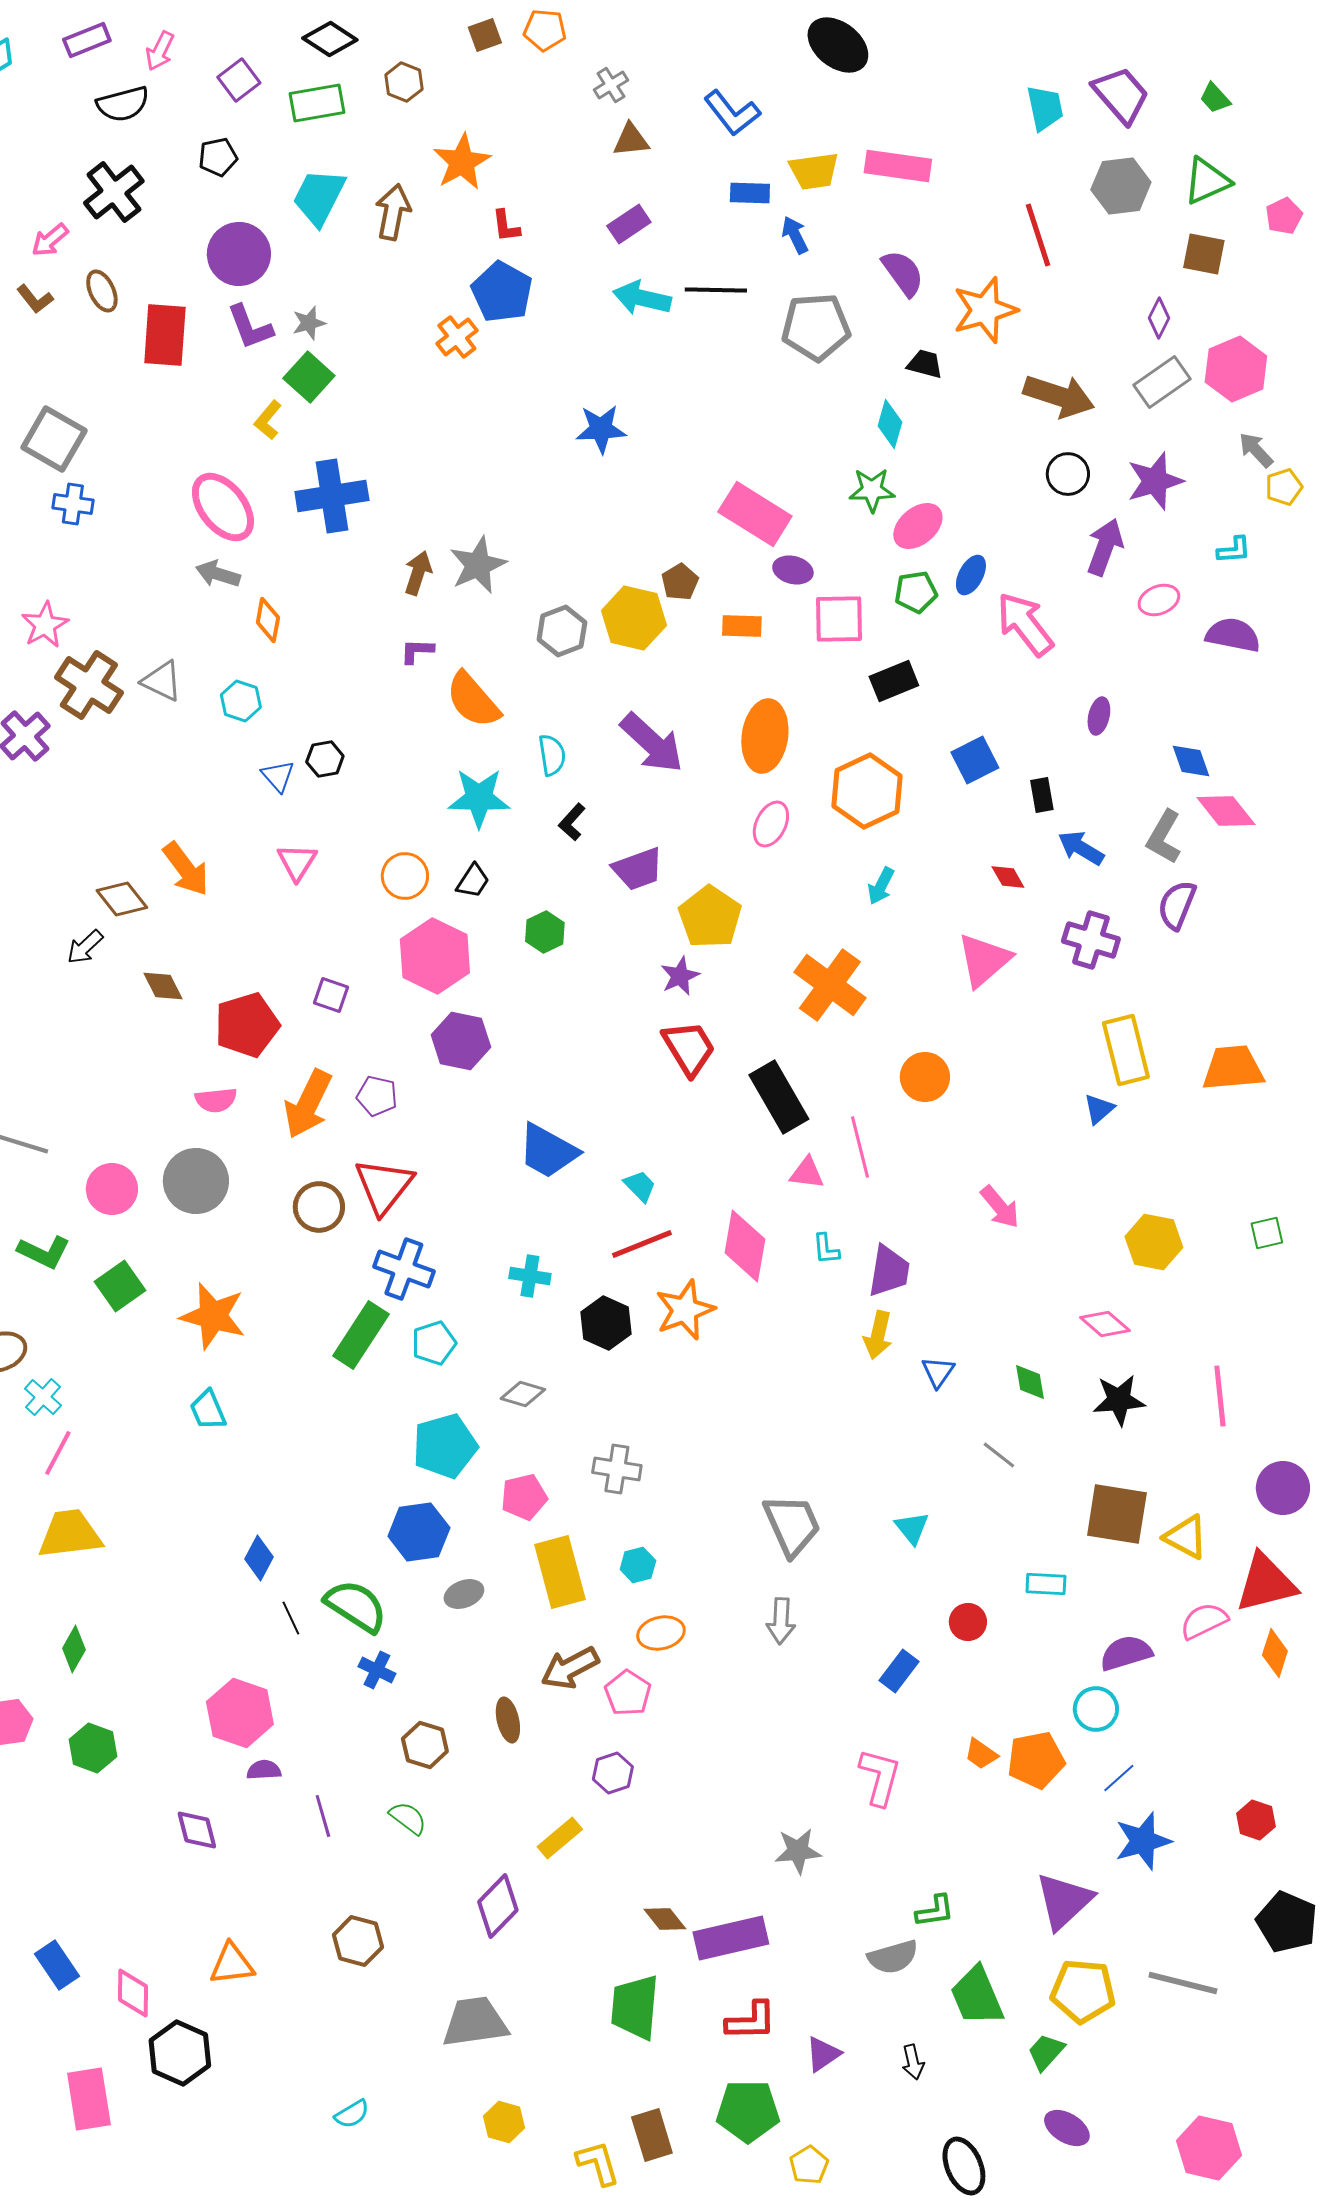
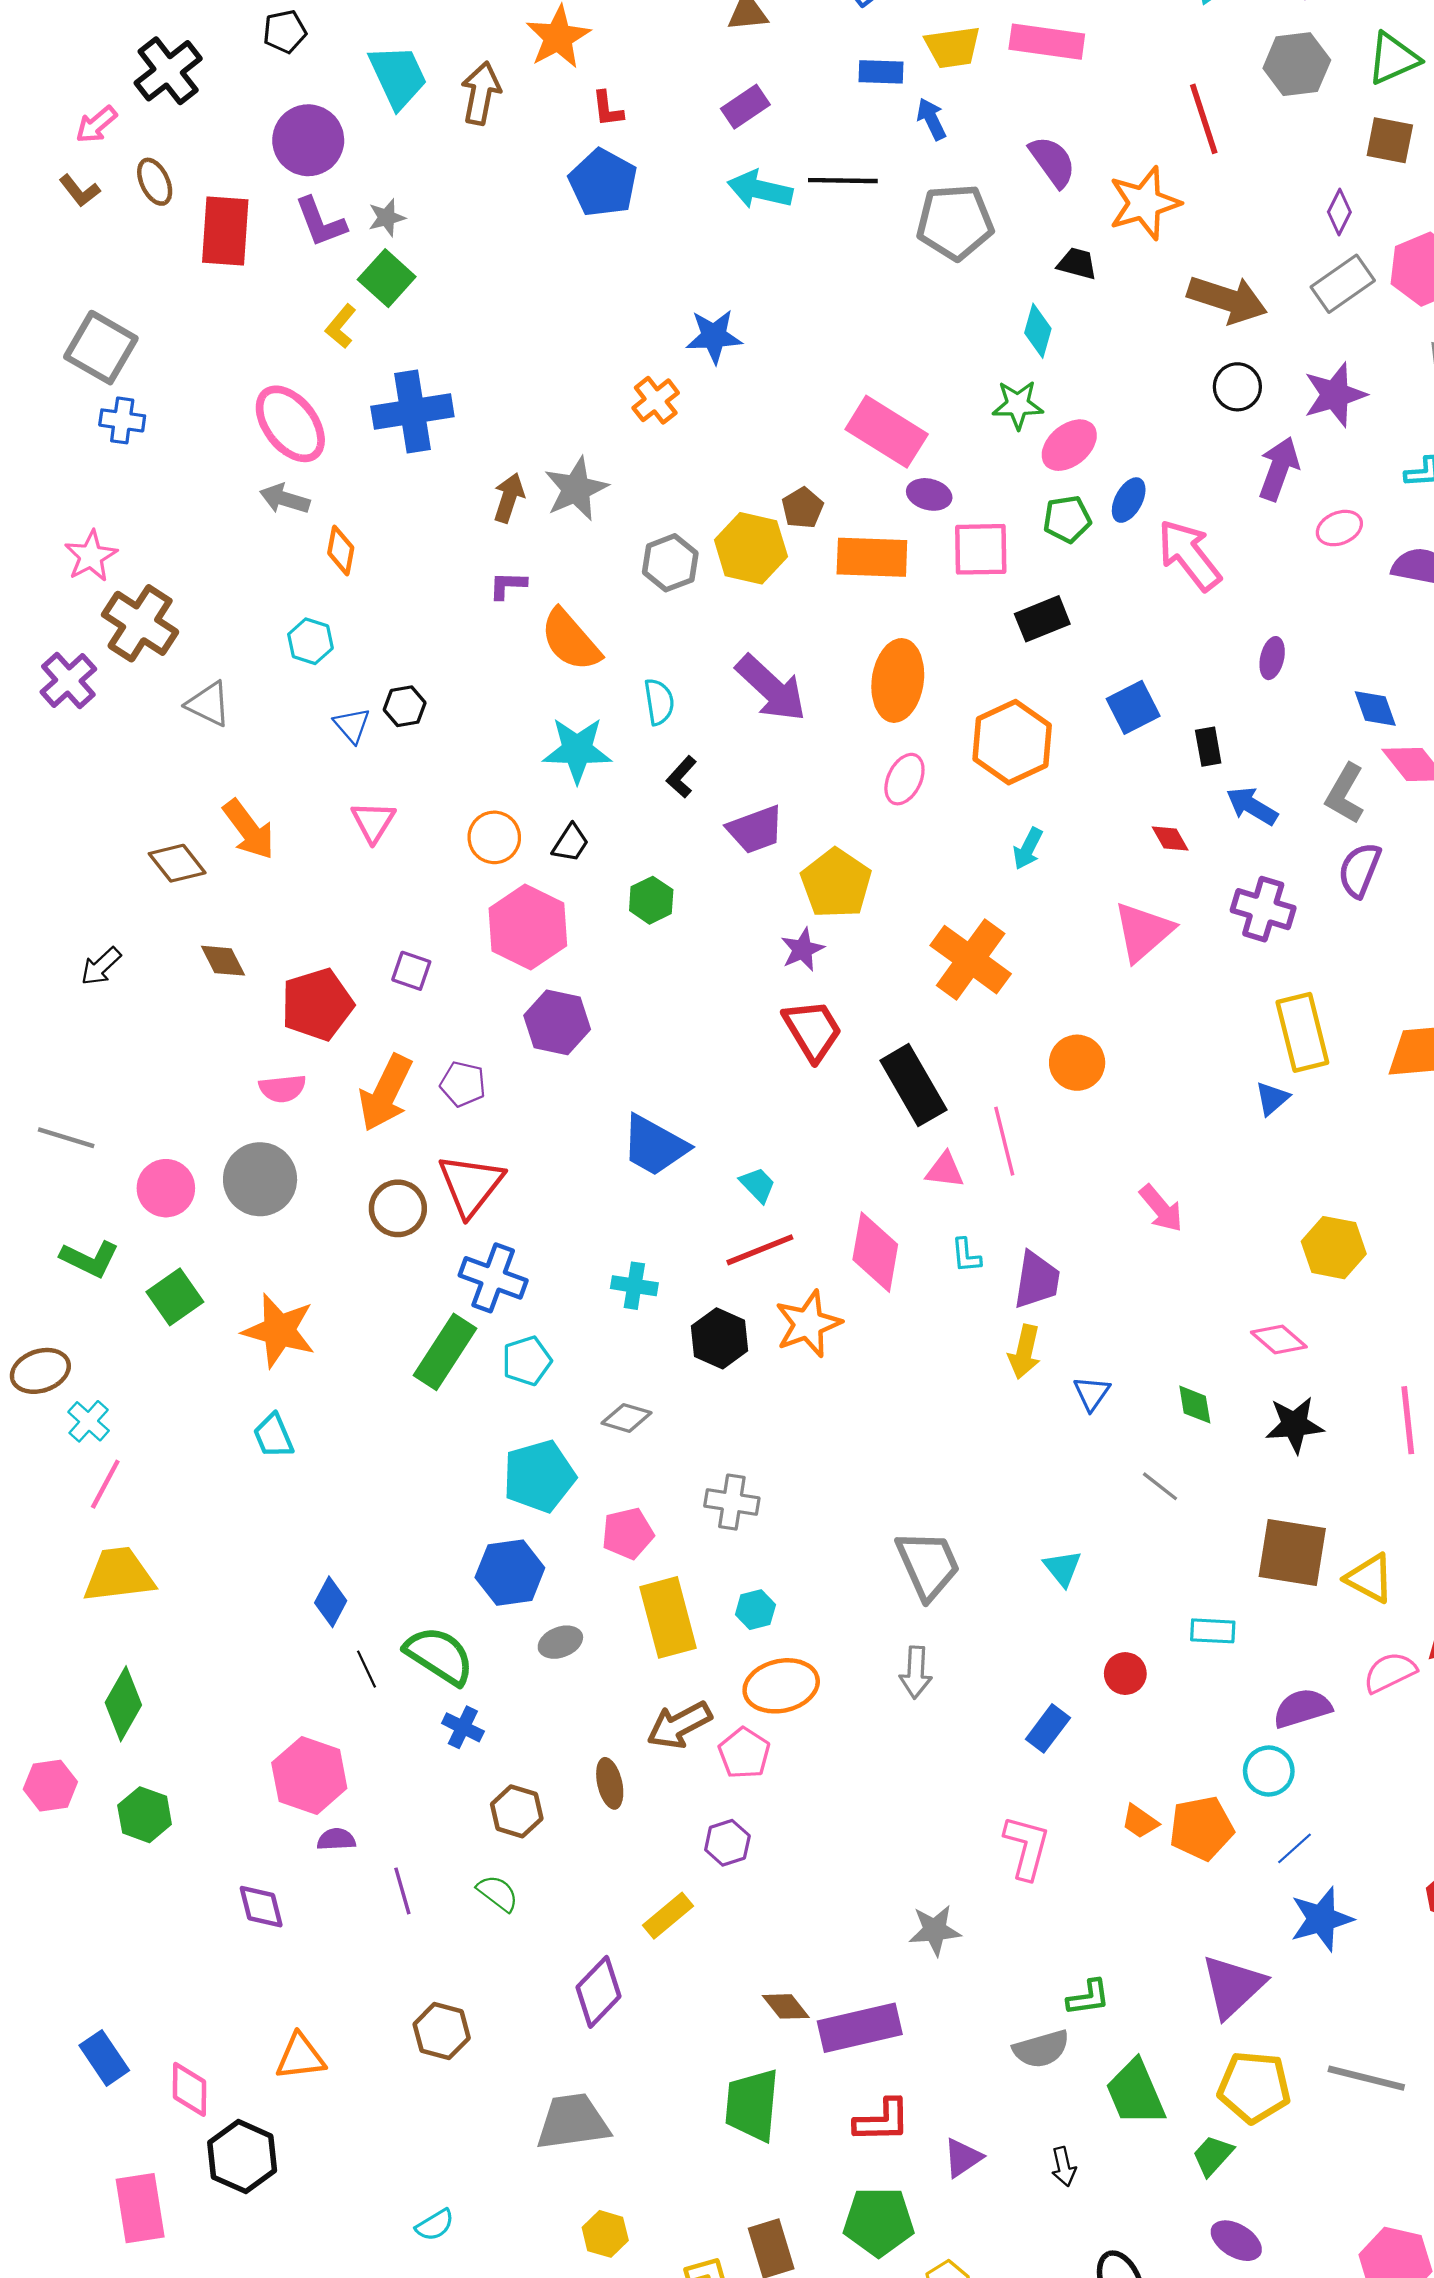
cyan trapezoid: (319, 197) -> (398, 76), turned 128
orange cross: (457, 337) -> (656, 400), moved
orange rectangle: (742, 626) -> (872, 557), size x1.6
gray triangle: (162, 681) -> (208, 704), moved
black arrow: (85, 947) -> (101, 966), moved
orange ellipse: (661, 1633) -> (781, 1686), size x1.4
green diamond: (74, 1649) -> (123, 1704), size x1.4

